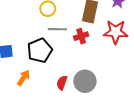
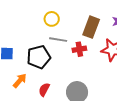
red semicircle: (62, 83) -> (44, 90), moved

